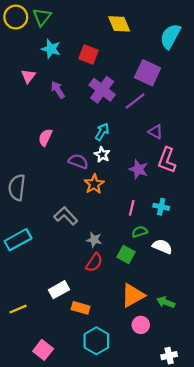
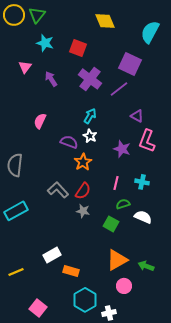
red semicircle: (94, 262) -> (83, 191), moved
white cross: (169, 356) -> (109, 313), moved

